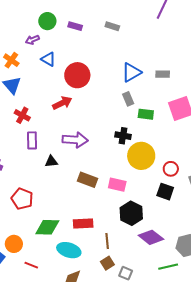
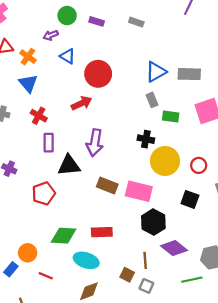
gray rectangle: (163, 74) -> (189, 74), size x1.5
purple arrow: (75, 140) -> (95, 143), turned 95
black triangle: (51, 161) -> (69, 165), size x1.6
red circle: (171, 169) -> (199, 165), moved
pink rectangle: (117, 185) -> (139, 191), size x1.4
red pentagon: (22, 199) -> (44, 193), moved, turned 30
brown line: (107, 241) -> (145, 260), moved
brown square: (107, 263) -> (127, 275), turned -32

